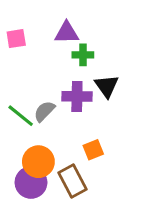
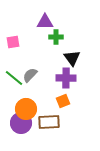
pink square: (16, 39) -> (13, 42), moved
purple cross: (77, 96) -> (66, 78), moved
brown rectangle: (73, 181) -> (49, 122), turned -65

